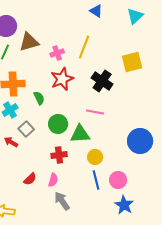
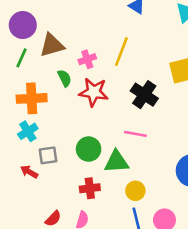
red star: (62, 79) -> (94, 92), turned 30
green semicircle: (39, 98) -> (65, 78), moved
gray square: (26, 129) -> (48, 155), turned 35

